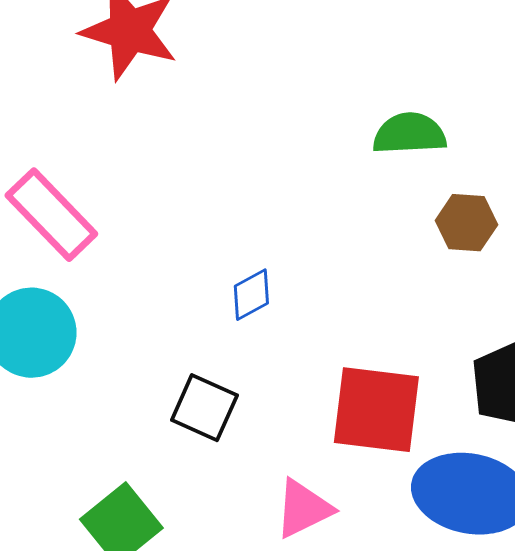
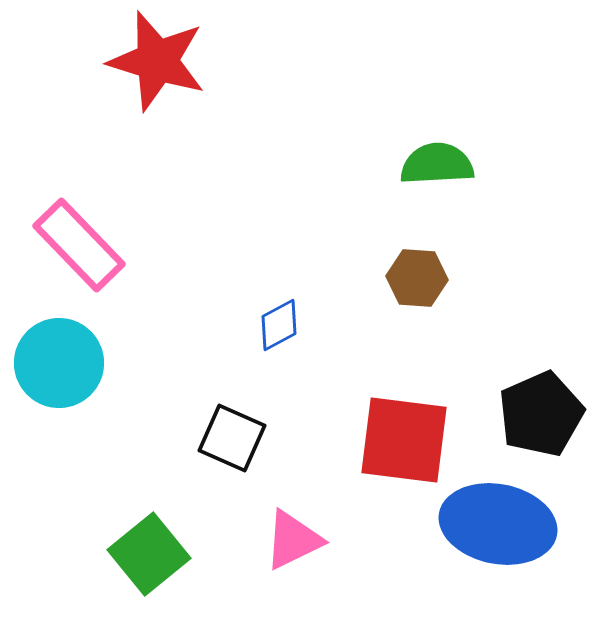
brown hexagon: (466, 223) -> (417, 278), moved
pink triangle: (303, 509) -> (293, 540), moved

